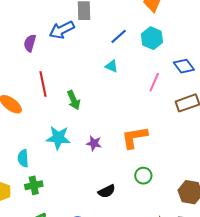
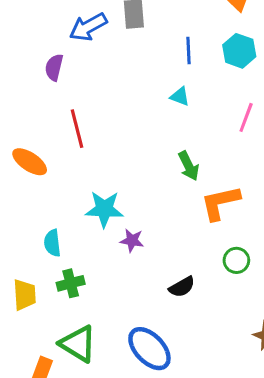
blue arrow: (62, 30) -> (88, 27), moved
blue line: (119, 36) -> (189, 51), turned -48
green arrow: (74, 100) -> (189, 166), moved
purple star: (94, 143) -> (132, 240), moved

